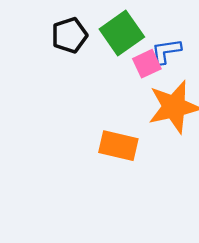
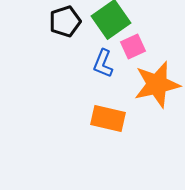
blue L-shape: (166, 51) -> (103, 63), moved, turned -60

